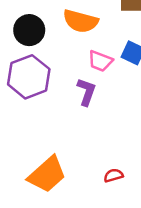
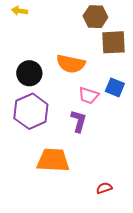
orange trapezoid: (47, 174) -> (53, 160), moved, turned -132

